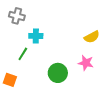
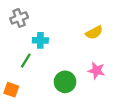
gray cross: (17, 16) -> (19, 18), turned -35
yellow semicircle: (92, 37) -> (94, 33), moved

